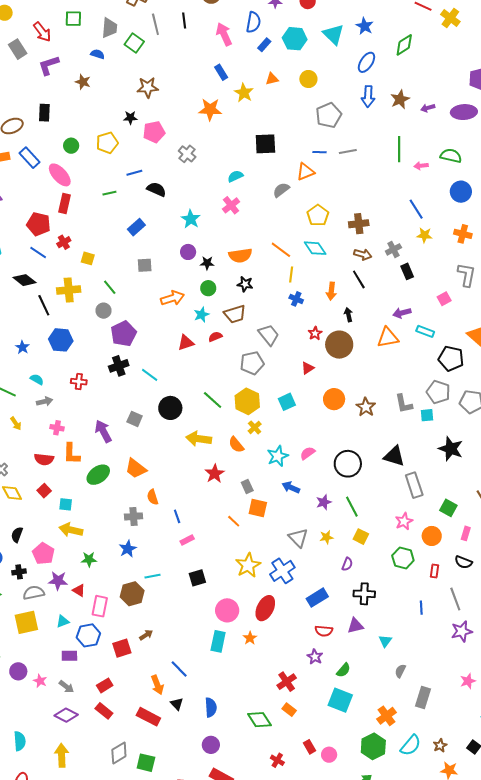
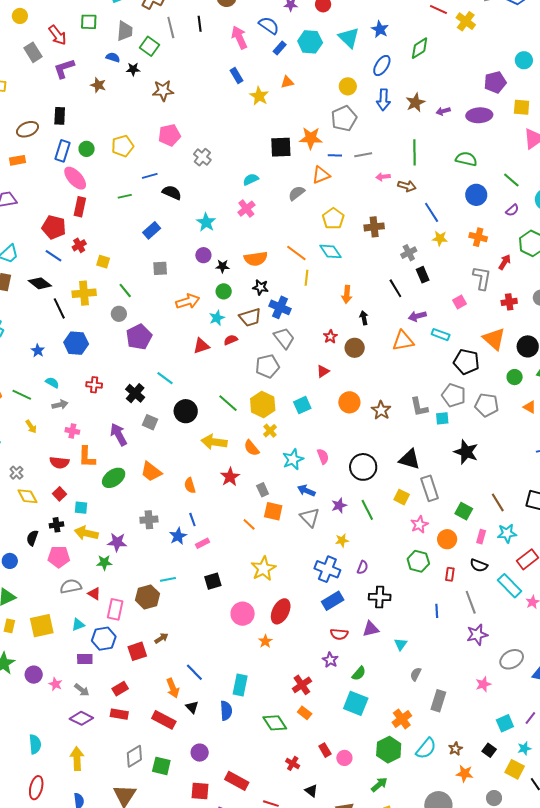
blue semicircle: (253, 22) -> (269, 25), turned -65
yellow circle: (308, 79) -> (348, 86), moved
orange star: (210, 109) -> (311, 138), moved
black star: (130, 118) -> (133, 69), moved
blue rectangle: (30, 158) -> (63, 151), moved, turned 60
pink arrow: (421, 166) -> (383, 177), moved
brown arrow: (363, 254) -> (407, 186), moved
black line: (359, 279) -> (395, 288), moved
blue cross: (296, 299) -> (280, 307), moved, size x1.5
brown circle: (339, 345) -> (355, 348), size x0.7
black cross: (119, 366) -> (135, 393), moved, turned -30
pink semicircle: (308, 453) -> (323, 456), turned 105
orange semicircle: (153, 497) -> (190, 486), moved
yellow square: (361, 537) -> (402, 497), moved
gray triangle: (298, 538) -> (310, 517), moved
blue star: (128, 549) -> (178, 536), moved
pink pentagon: (43, 554) -> (59, 557), turned -30
blue cross: (282, 571) -> (327, 569), moved, turned -35
black cross: (19, 572) -> (57, 525), moved
purple star: (58, 581) -> (117, 542), moved
gray semicircle: (34, 593) -> (71, 586), moved
cyan rectangle: (218, 641) -> (240, 685), moved
red rectangle: (104, 711) -> (119, 714), turned -30
purple circle: (211, 745) -> (200, 753), moved

